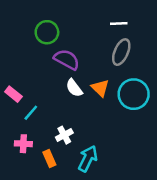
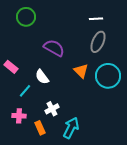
green circle: (47, 32) -> (26, 17), moved
white semicircle: (74, 88) -> (42, 77), moved
pink rectangle: (13, 94) -> (11, 67), moved

